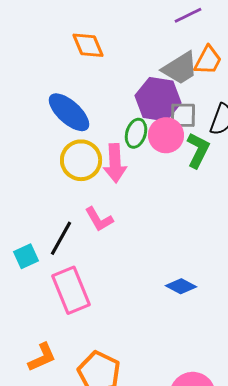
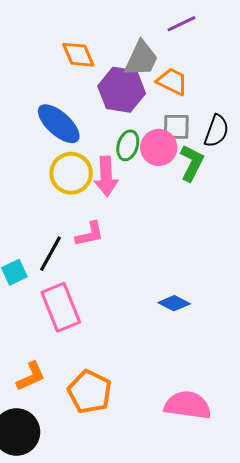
orange trapezoid: (208, 60) -> (172, 81), moved, turned -92
gray trapezoid: (180, 68) -> (141, 59), moved, turned -33
purple hexagon: (158, 99) -> (122, 90), moved
pink L-shape: (99, 219) -> (90, 234), turned -72

